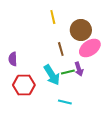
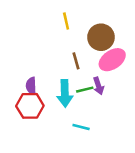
purple semicircle: (13, 59) -> (31, 86), moved
cyan arrow: (52, 75) -> (65, 93), turned 30

